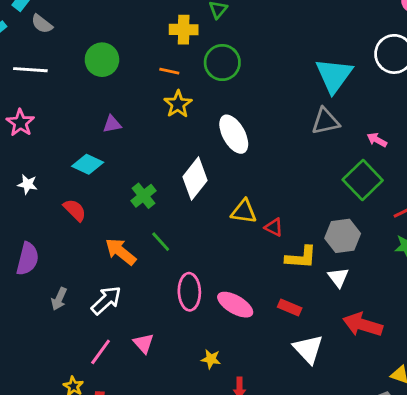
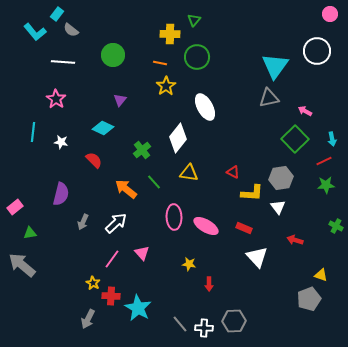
purple triangle: (112, 124) -> (120, 100), turned -40
yellow triangle: (244, 212) -> (189, 173), moved
red arrow: (363, 325) -> (295, 240), size x0.6

